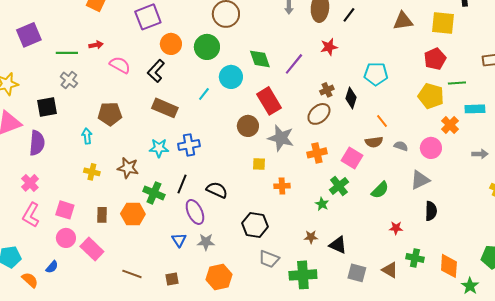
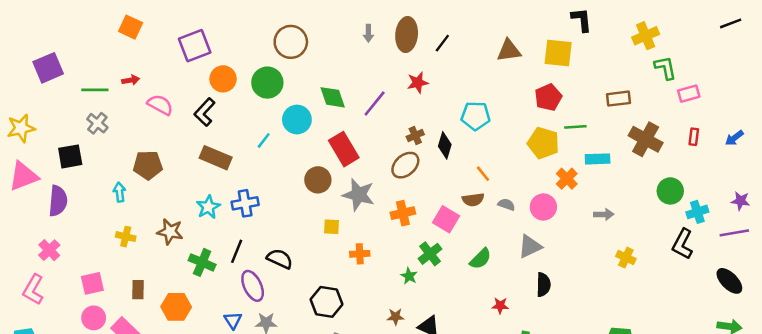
cyan star: (159, 148) -> (208, 207), turned -30
pink square: (65, 210) -> (92, 283), turned -30
orange hexagon: (133, 214) -> (176, 307), moved
pink L-shape: (31, 215) -> (33, 290), moved

